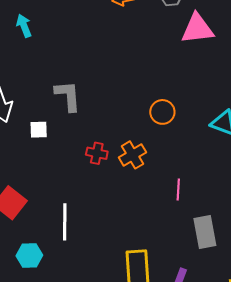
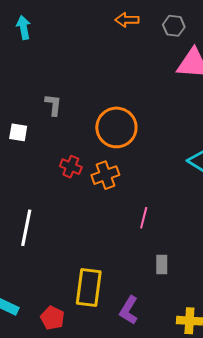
gray L-shape: (68, 96) -> (53, 105), size x0.7
orange circle: (162, 112) -> (116, 127), moved, size x1.6
gray rectangle: (205, 232) -> (162, 265), size x0.6

